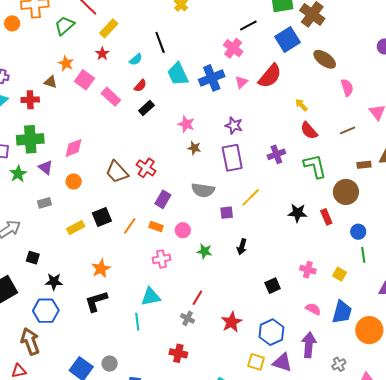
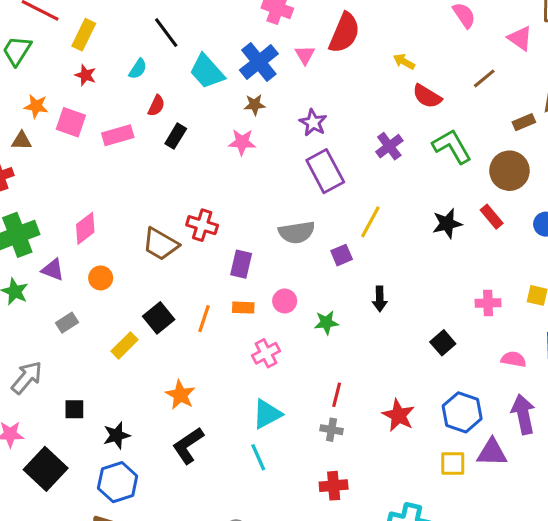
pink rectangle: (111, 97) -> (118, 135), turned -42
purple star: (234, 125) -> (313, 123), turned 30
brown star: (194, 148) -> (255, 105), moved

